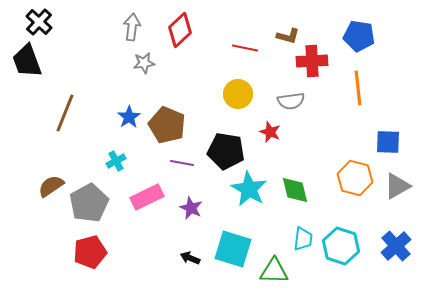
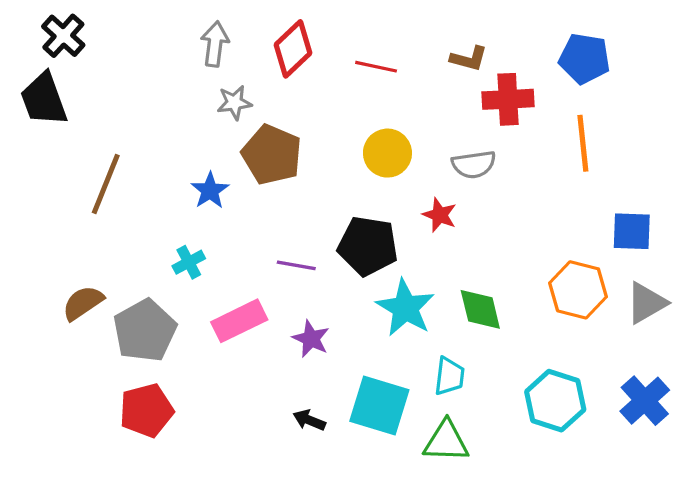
red line: (245, 48) -> (376, 67), moved
brown pentagon: (167, 125) -> (272, 155), moved
cyan trapezoid: (303, 239) -> (449, 376), moved

